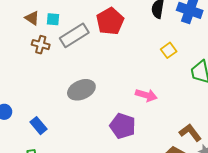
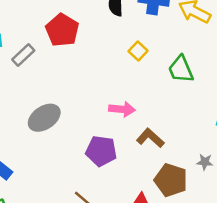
gray rectangle: (74, 35) -> (23, 55), size x0.7
brown L-shape: (190, 133) -> (150, 138), moved

